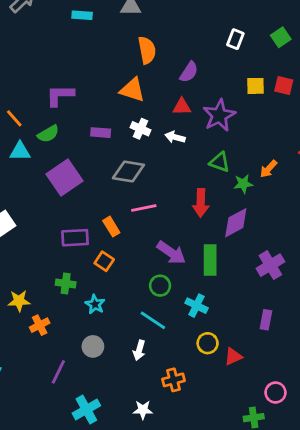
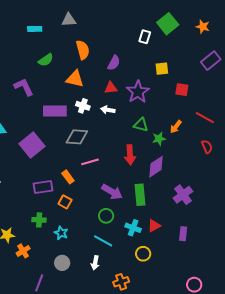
green square: (281, 37) -> (168, 24), moved, size x1.5
red square: (284, 85) -> (182, 90), moved
purple L-shape: (60, 95) -> (24, 87), turned 70
purple rectangle: (101, 133) -> (55, 111), size x1.6
green semicircle: (48, 134) -> (46, 60), moved
red triangle: (233, 357) -> (154, 226), moved

